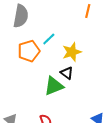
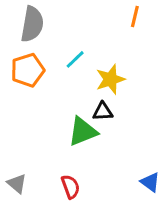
orange pentagon: (29, 51) -> (28, 70), moved
black triangle: (67, 73) -> (103, 112), turned -40

